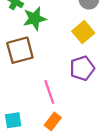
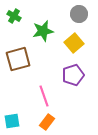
green star: (35, 19) -> (43, 31), moved

